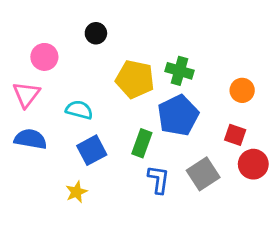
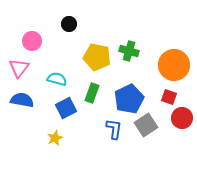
orange circle: (242, 90) -> (174, 65), size x1.8
blue pentagon: (178, 115) -> (129, 99), moved
green rectangle: (142, 143) -> (92, 93), moved

